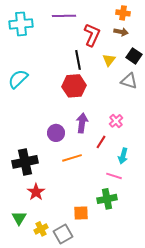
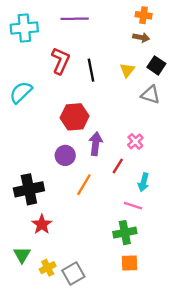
red L-shape: (92, 35) -> (61, 61), moved
red hexagon: (74, 86) -> (75, 117), moved
orange line: (72, 158) -> (84, 185), turned -42
orange square: (81, 213) -> (129, 263), moved

